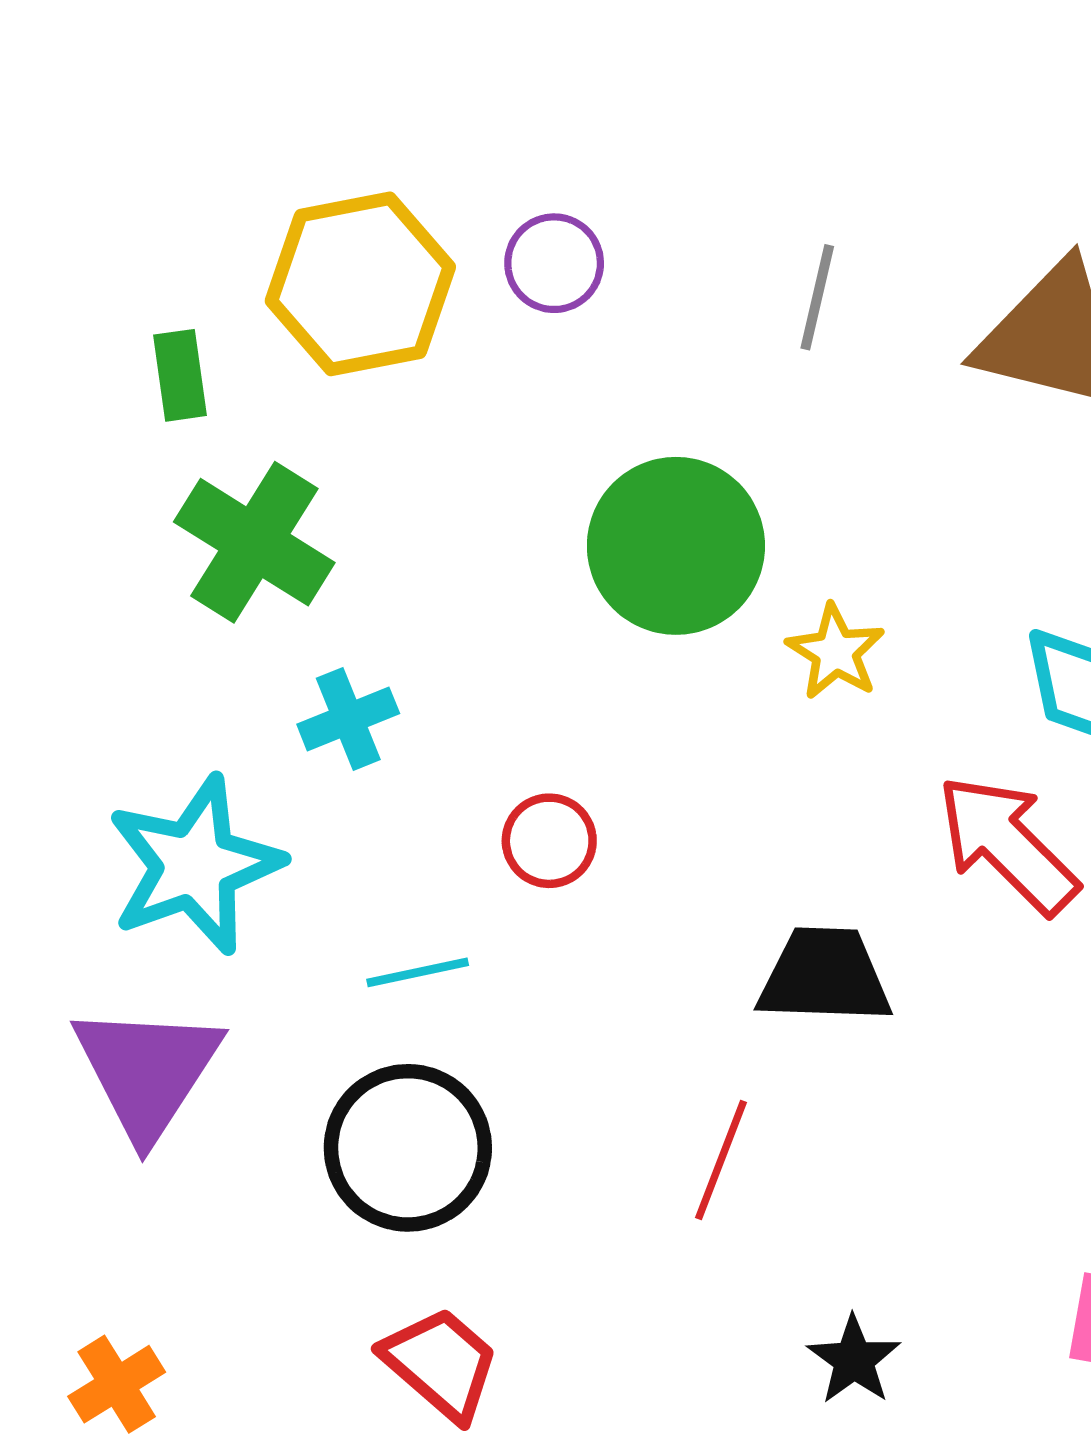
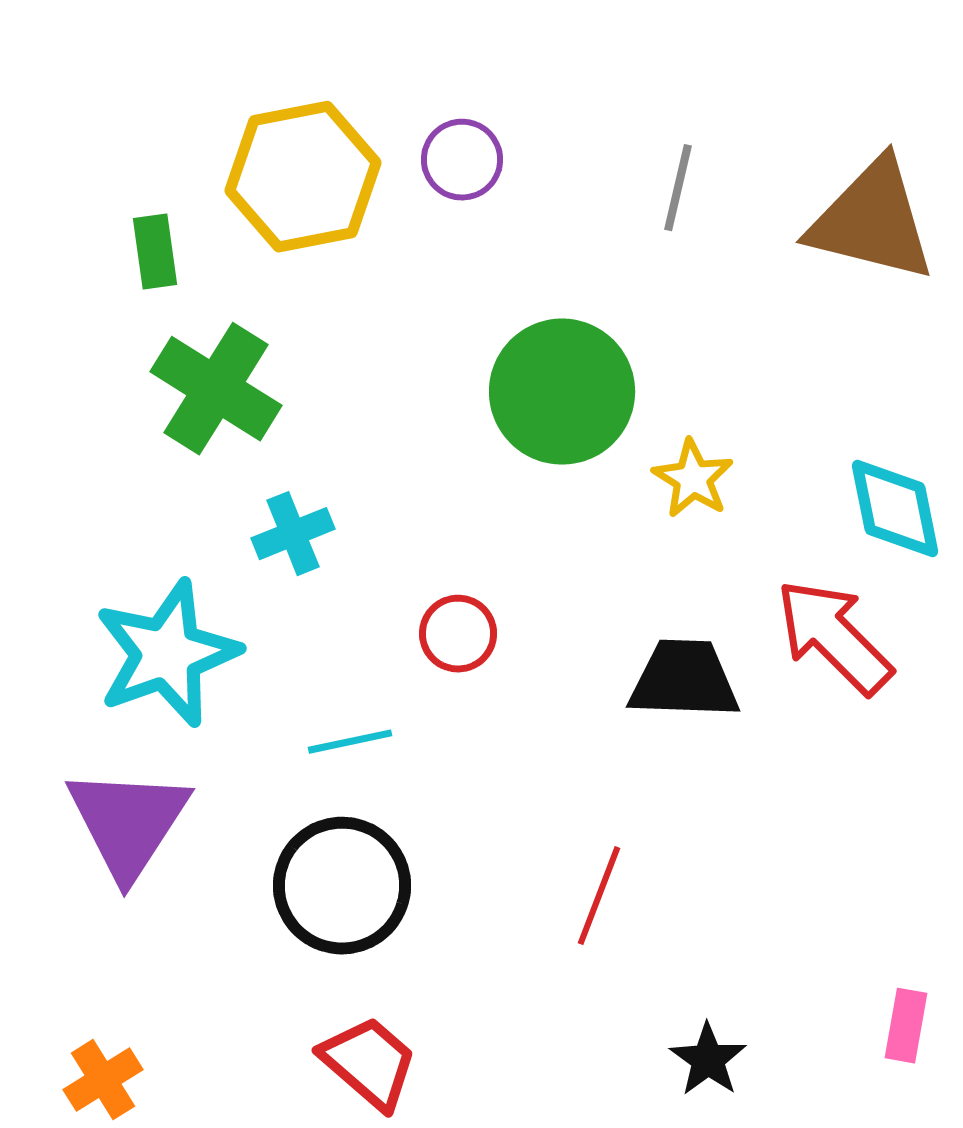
black trapezoid: (825, 976) -> (684, 680), moved

